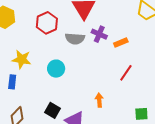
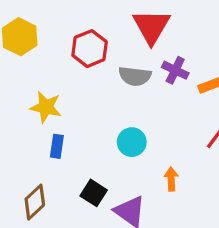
cyan circle: (56, 69) -> (132, 142), moved
blue rectangle: (12, 82) -> (57, 146), moved

